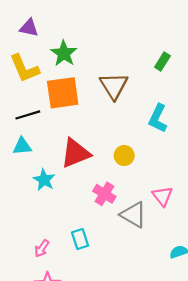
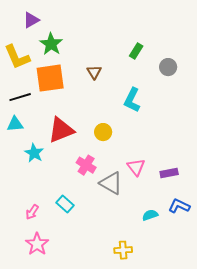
purple triangle: (29, 28) -> (31, 20), moved, turned -42
brown triangle: (114, 86) -> (94, 72), size x0.6
cyan rectangle: (80, 239) -> (65, 204), turned -30

